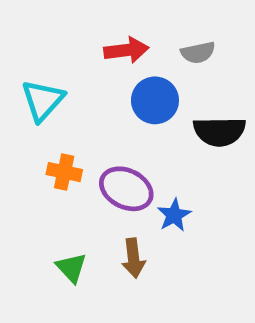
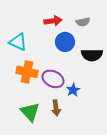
cyan triangle: (43, 100) -> (18, 42), turned -48
orange cross: (64, 172) -> (27, 72), size x1.5
green triangle: (71, 268) -> (30, 112), size x1.5

